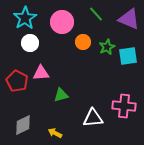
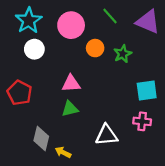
cyan square: (128, 56) -> (147, 90), moved
pink triangle: (41, 73) -> (71, 84), moved
pink cross: (124, 106) -> (142, 121), size x0.7
gray diamond: (23, 125) -> (41, 139), moved, turned -50

